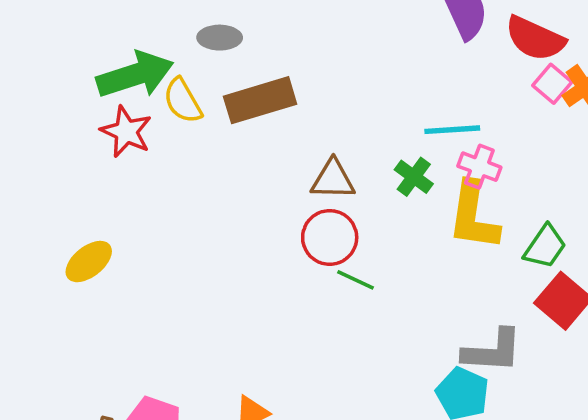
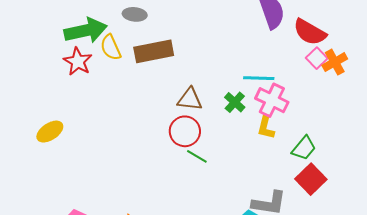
pink cross: (479, 167) -> (272, 100), size x1.4
yellow L-shape: (473, 216) -> (266, 127), size x0.6

